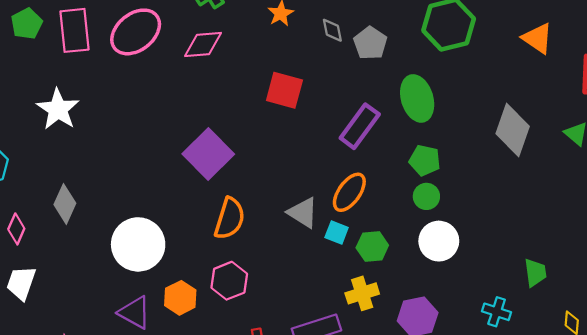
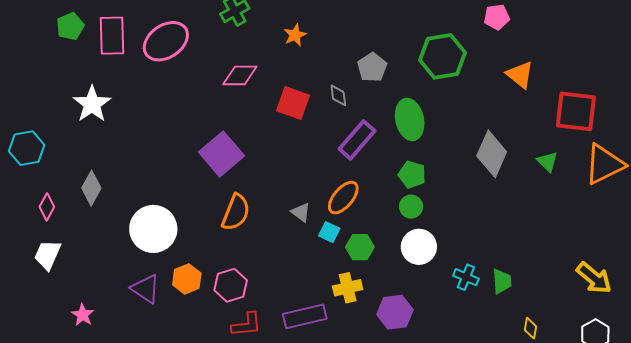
gray diamond: (332, 30) -> (338, 95), moved
pink diamond: (203, 44) -> (240, 75), moved
gray triangle: (303, 213) -> (301, 212), size x0.7
pink hexagon: (229, 281) -> (231, 285), moved
cyan cross: (497, 312) -> (466, 277), moved

